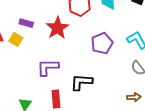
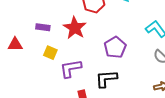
yellow square: (16, 39) -> (50, 53), moved
purple pentagon: (102, 43) -> (115, 47), moved

